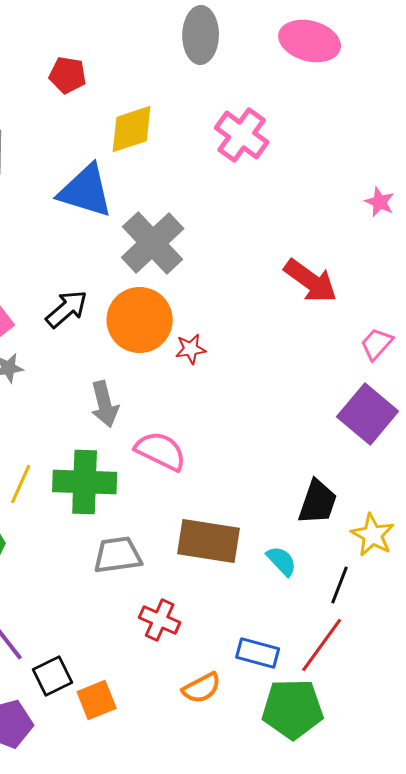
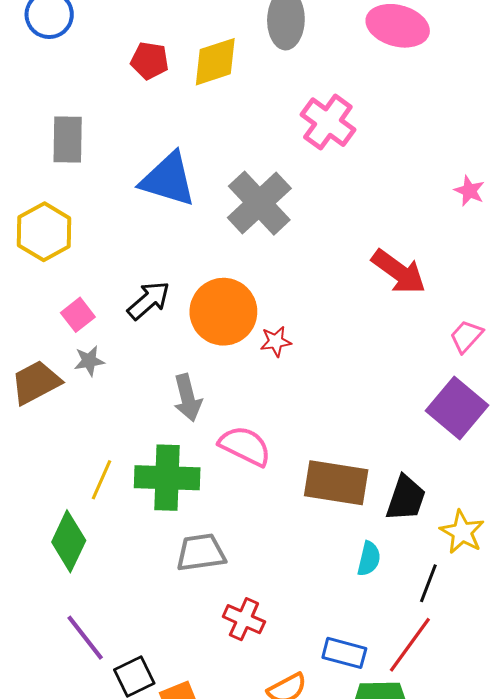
yellow diamond: (132, 129) -> (215, 62), moved
gray cross: (153, 243) -> (259, 203), moved
brown rectangle: (209, 541) -> (336, 483), moved
cyan semicircle: (282, 561) -> (369, 559), turned 56

